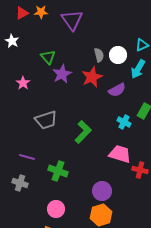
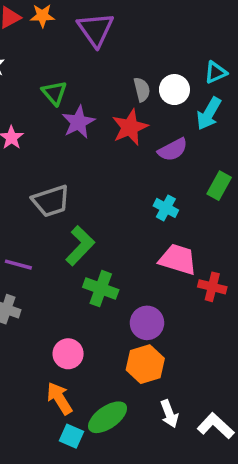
cyan cross: (124, 122) -> (166, 208), moved
green L-shape: (83, 132) -> (80, 246), moved
green cross: (58, 171) -> (101, 289), moved

